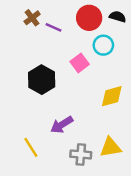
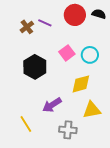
brown cross: (32, 18) -> (27, 27), moved
cyan circle: (103, 45) -> (90, 55), moved
yellow diamond: (112, 96) -> (81, 84), moved
yellow triangle: (110, 147) -> (92, 110), moved

